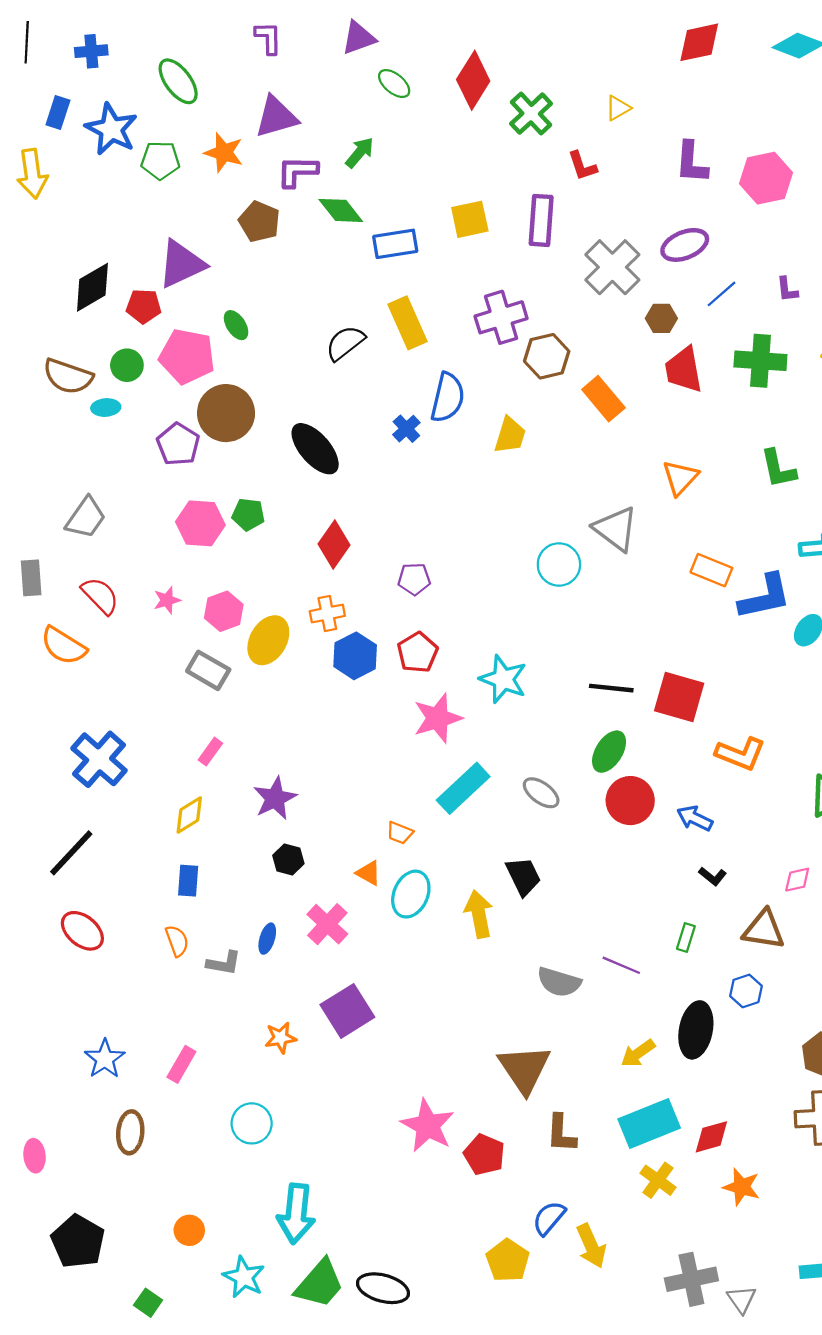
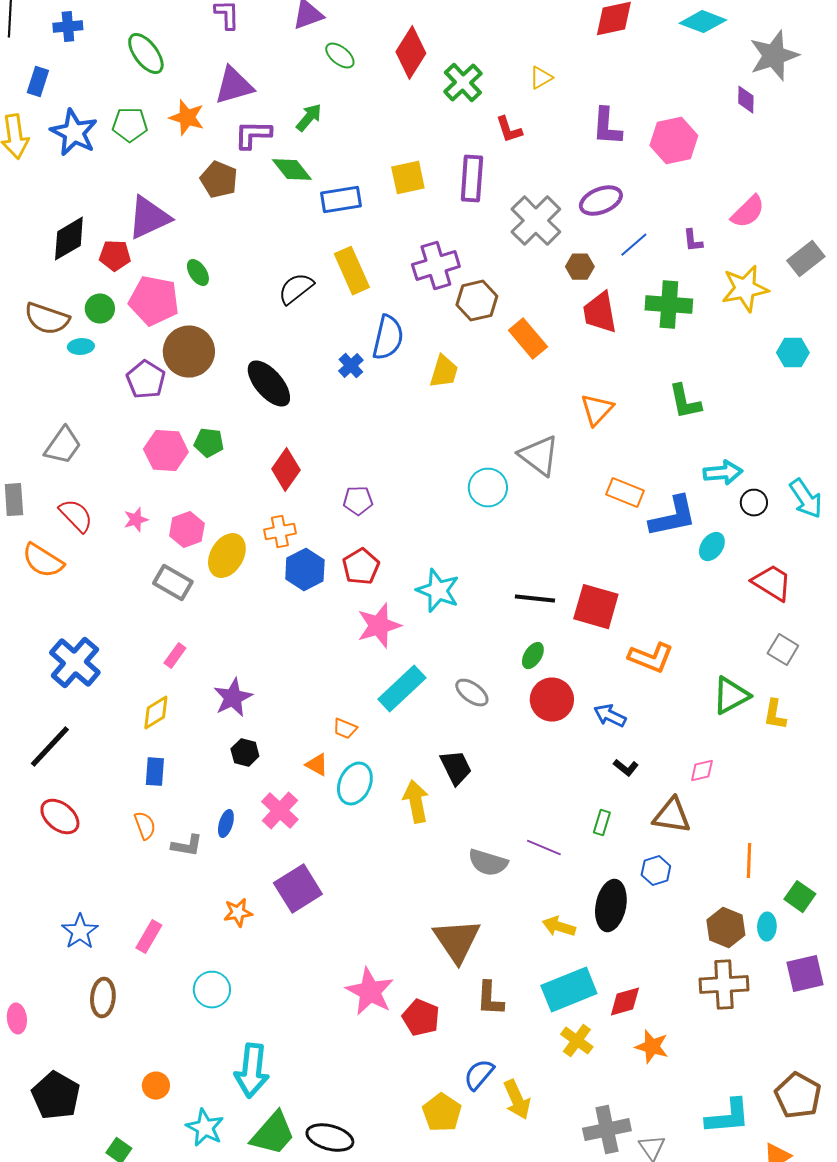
blue star: (111, 129) -> (74, 133), moved
green ellipse: (609, 752) -> (533, 656), size x0.7
yellow arrow: (638, 1053) -> (559, 927), turned 52

